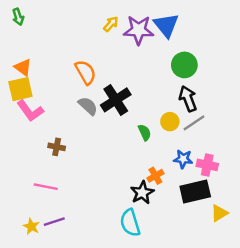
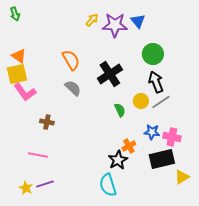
blue triangle: (166, 25) -> (138, 21), size x0.7
black cross: (116, 100) -> (110, 74), moved

